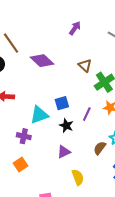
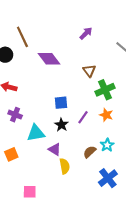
cyan triangle: (39, 115) -> (36, 133), moved
purple cross: (24, 136) -> (15, 115), moved
purple triangle: (64, 152) -> (55, 149), turned 48
yellow semicircle: (78, 177) -> (65, 166), moved

